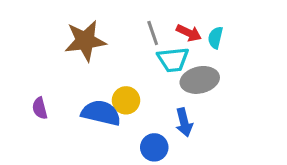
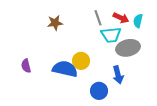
brown star: (85, 41) -> (55, 23), size x0.6

